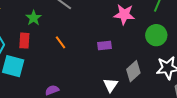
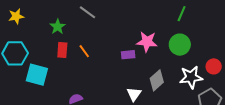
pink star: (124, 14) -> (147, 42), moved
red rectangle: (24, 41) -> (62, 50), moved

